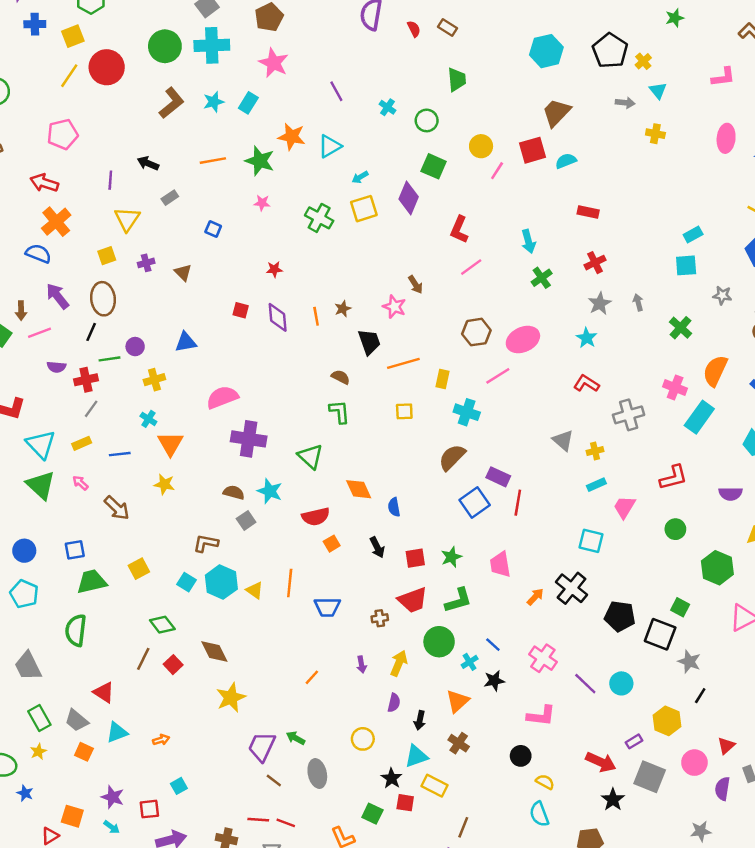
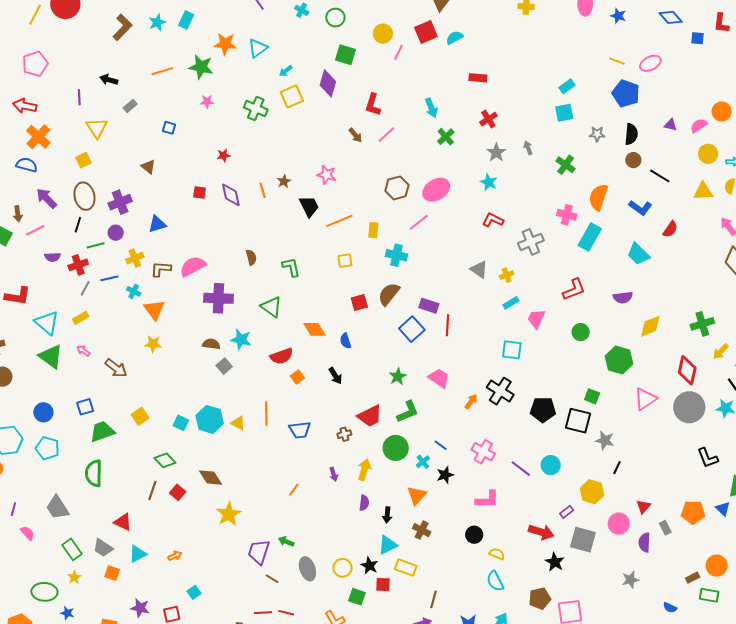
purple cross: (146, 263) -> (120, 202), moved, size x1.6
brown arrow: (415, 285) -> (355, 135), moved
brown semicircle: (341, 377) -> (251, 257), moved, turned 56
blue line: (120, 454) -> (109, 278), moved
brown L-shape: (206, 543) -> (161, 269), moved
red square: (415, 558) -> (359, 303), moved
pink trapezoid: (500, 564) -> (439, 378), turned 140
yellow circle: (363, 739) -> (342, 568), moved

